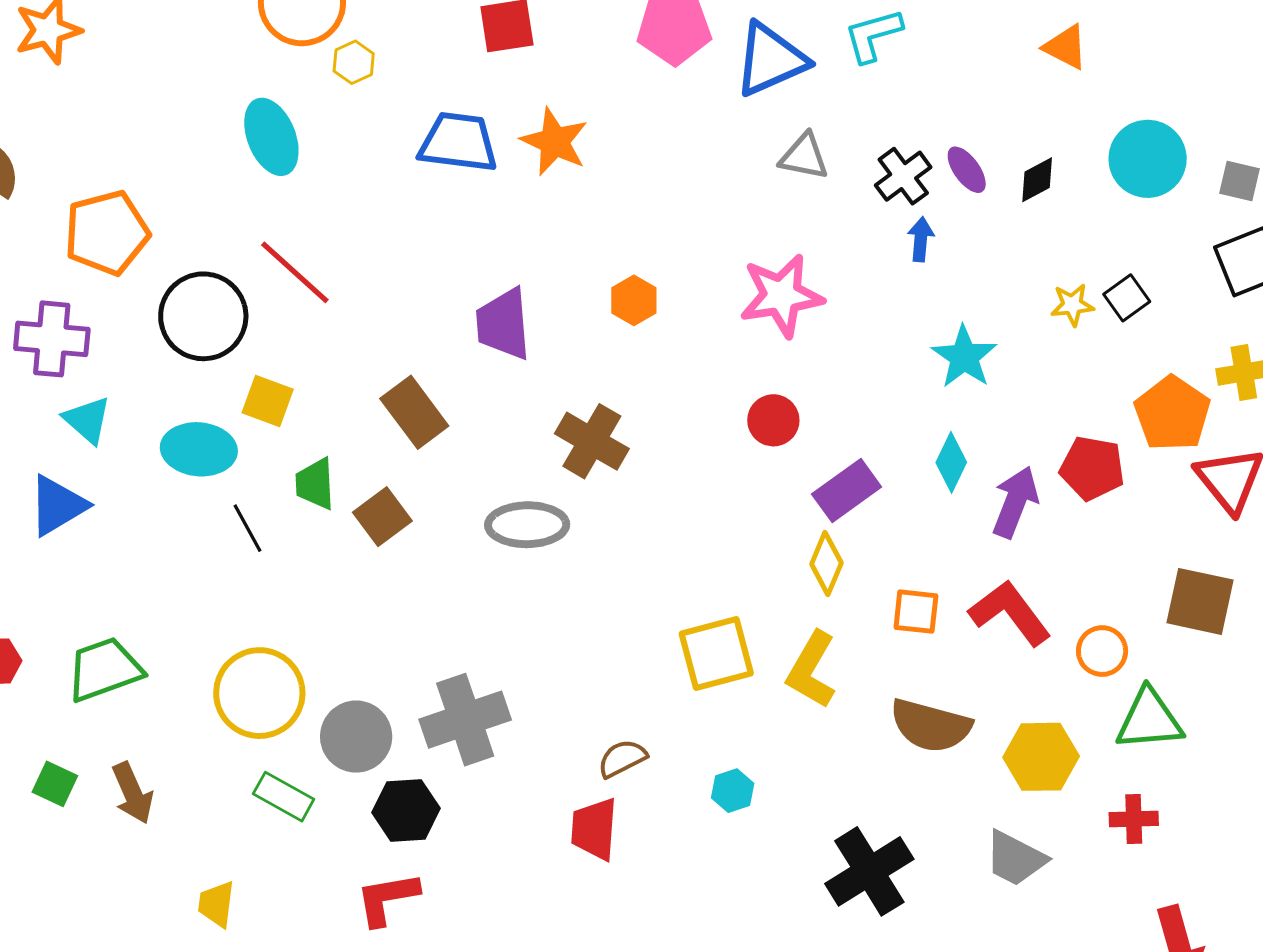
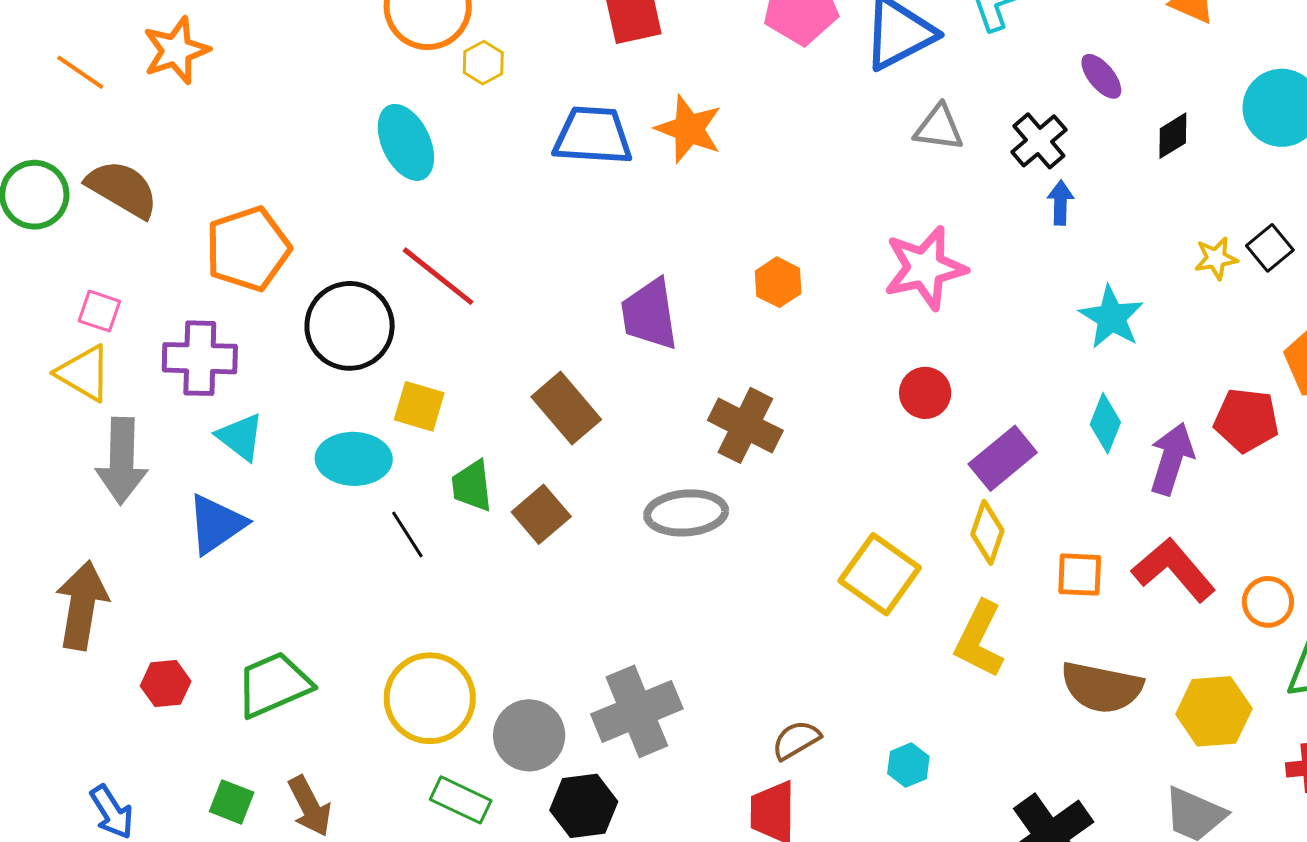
purple ellipse: (967, 170) -> (1101, 76), moved
yellow square: (716, 653) -> (880, 574), moved, turned -36

